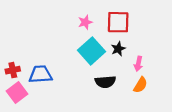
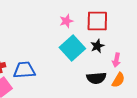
black semicircle: (105, 82) -> (96, 78), moved

